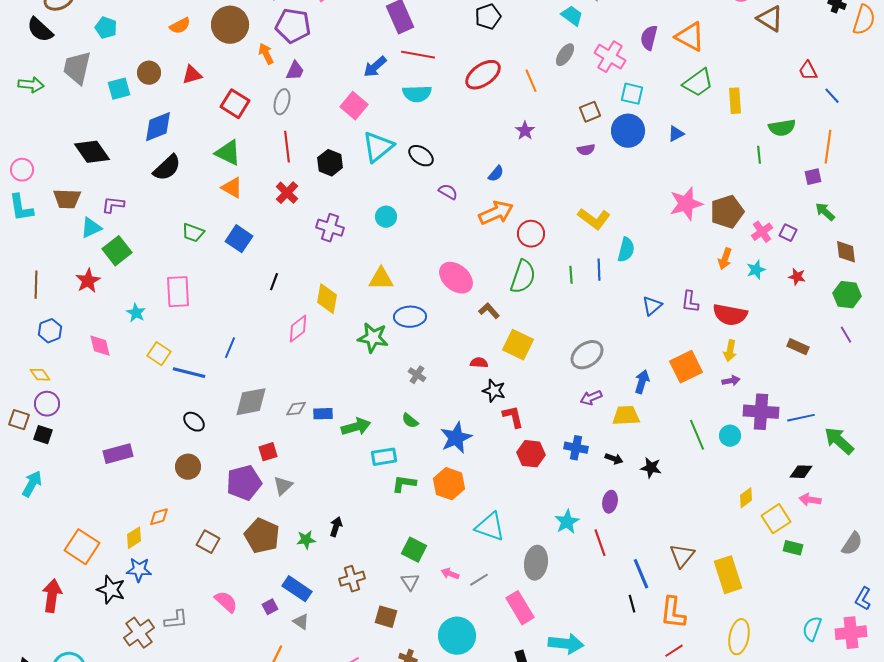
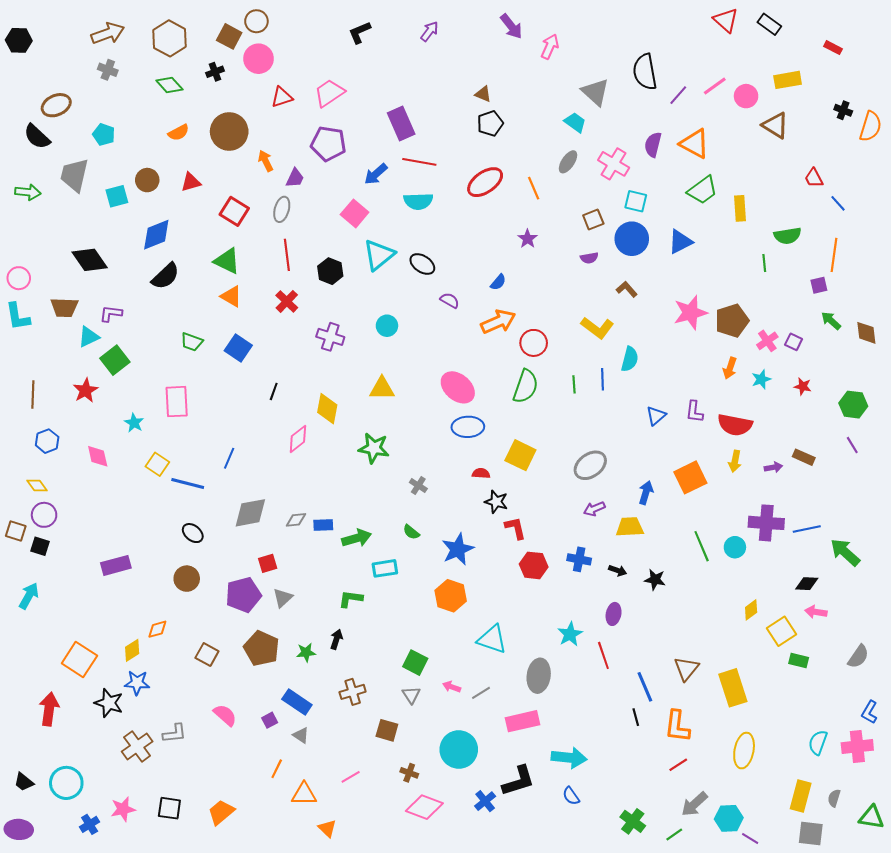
purple pentagon: (293, 26) -> (328, 144), moved
blue triangle: (676, 134) -> (680, 242), size x1.5
brown diamond: (846, 252) -> (866, 333), moved
brown L-shape: (489, 311) -> (627, 289), moved
blue ellipse: (410, 317) -> (468, 427), moved
purple arrow: (731, 381) -> (773, 467), moved
green L-shape: (404, 484) -> (351, 599), moved
pink rectangle: (520, 608) -> (522, 721), turned -72

